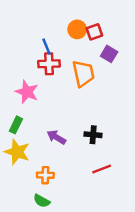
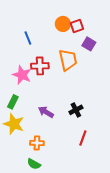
blue line: (47, 47) -> (28, 38), moved
red cross: (49, 64) -> (40, 66), moved
black cross: (93, 135) -> (76, 110), turned -32
red line: (102, 169) -> (83, 138), turned -49

